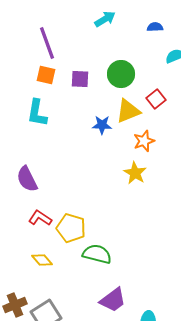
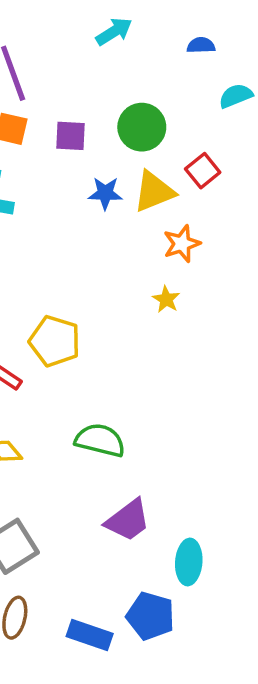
blue star: (102, 125) -> (105, 193), moved
yellow star: (135, 173) -> (166, 299), size x0.7
yellow pentagon: (71, 228) -> (55, 341), moved

